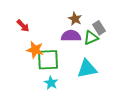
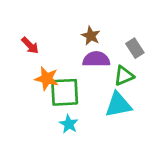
brown star: (75, 19) -> (91, 36), moved
green triangle: (91, 38) -> (124, 76), moved

